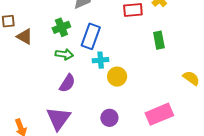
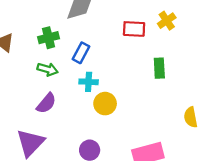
blue rectangle: (91, 36) -> (81, 53), size x0.7
yellow semicircle: (191, 78) -> (191, 117), turned -144

